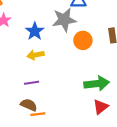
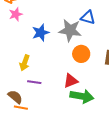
yellow arrow: (35, 55) -> (25, 63), moved, turned -77
purple line: (32, 83) -> (34, 82), moved
red triangle: (101, 107) -> (71, 81), moved

